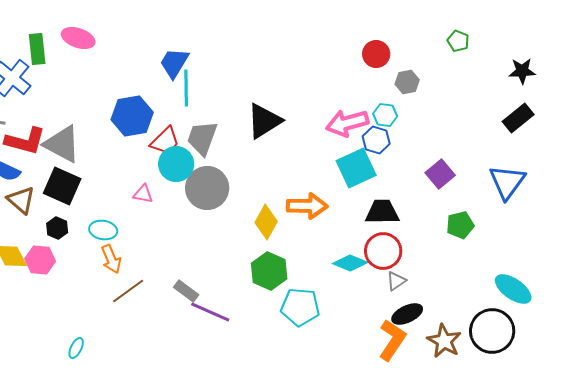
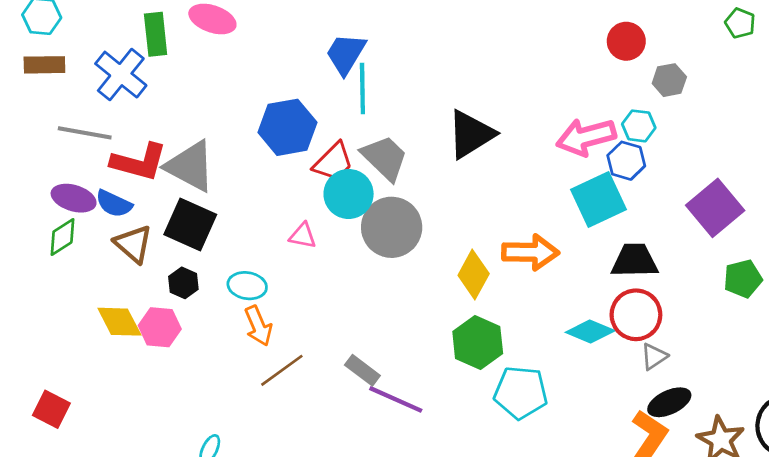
gray trapezoid: (202, 138) -> (385, 158), turned 114
purple square: (440, 174) -> (715, 208), size x1.4

